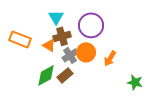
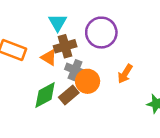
orange circle: (86, 52) -> (88, 81), moved
gray cross: (70, 55) -> (75, 70), turned -35

